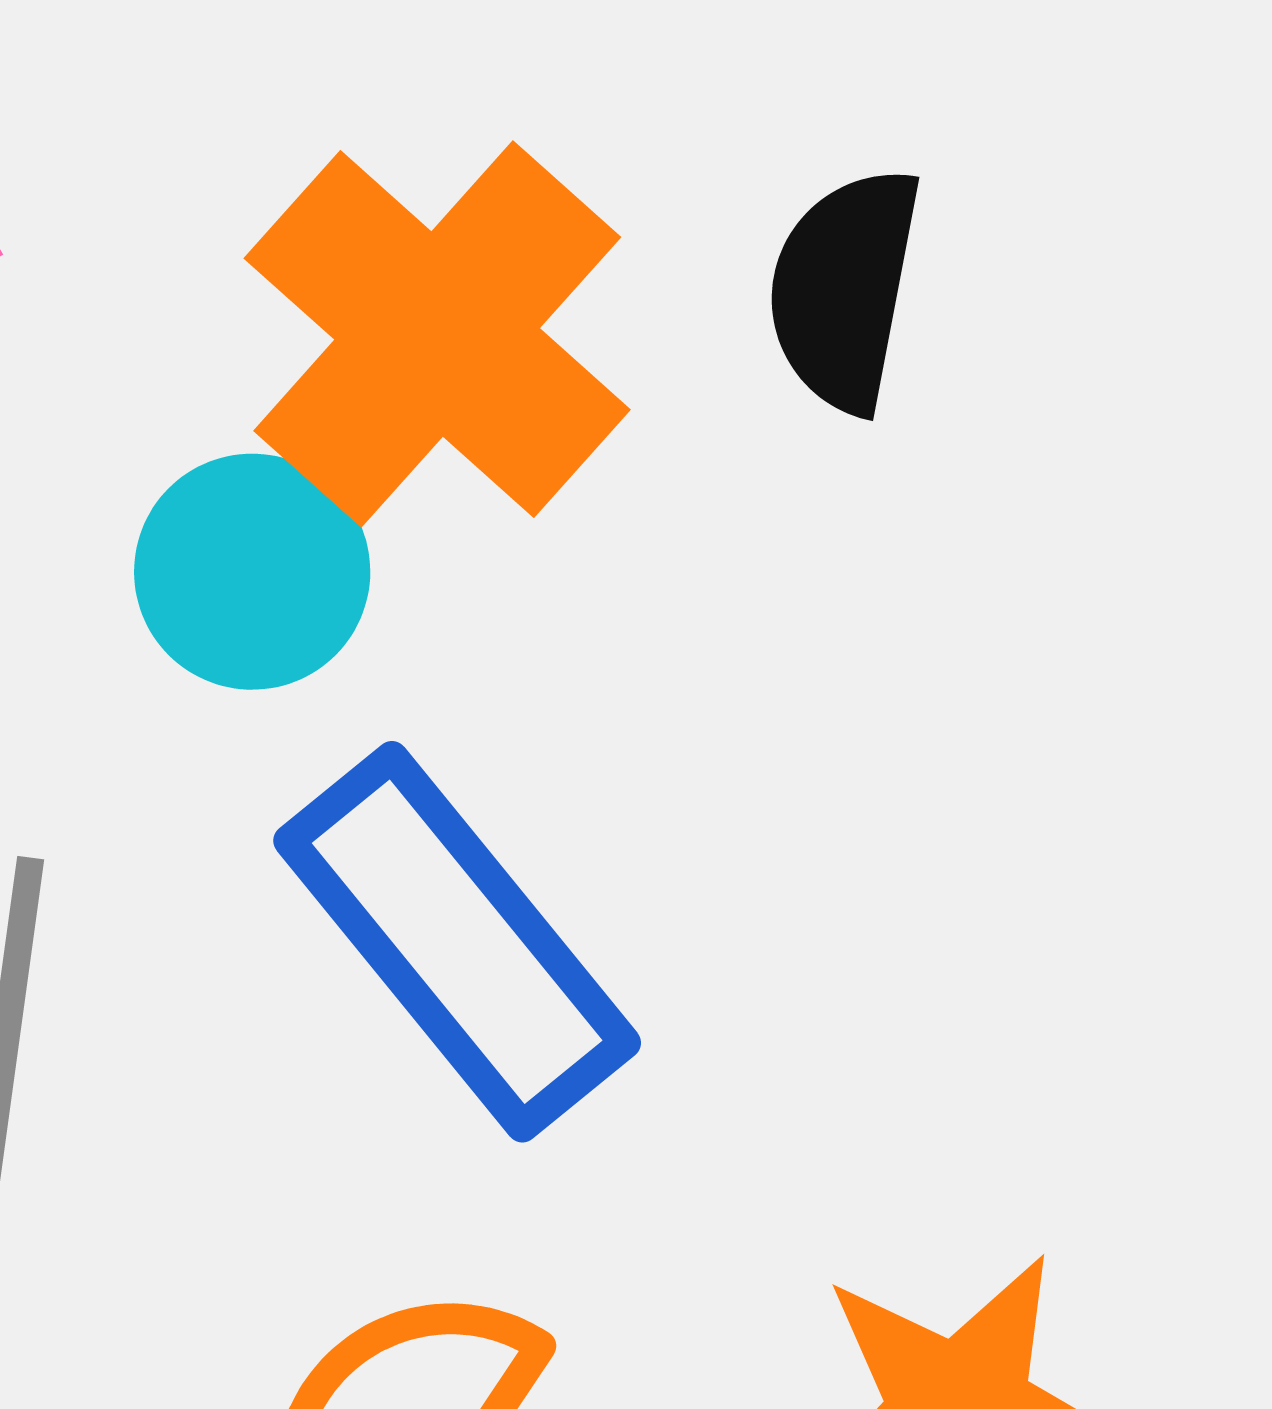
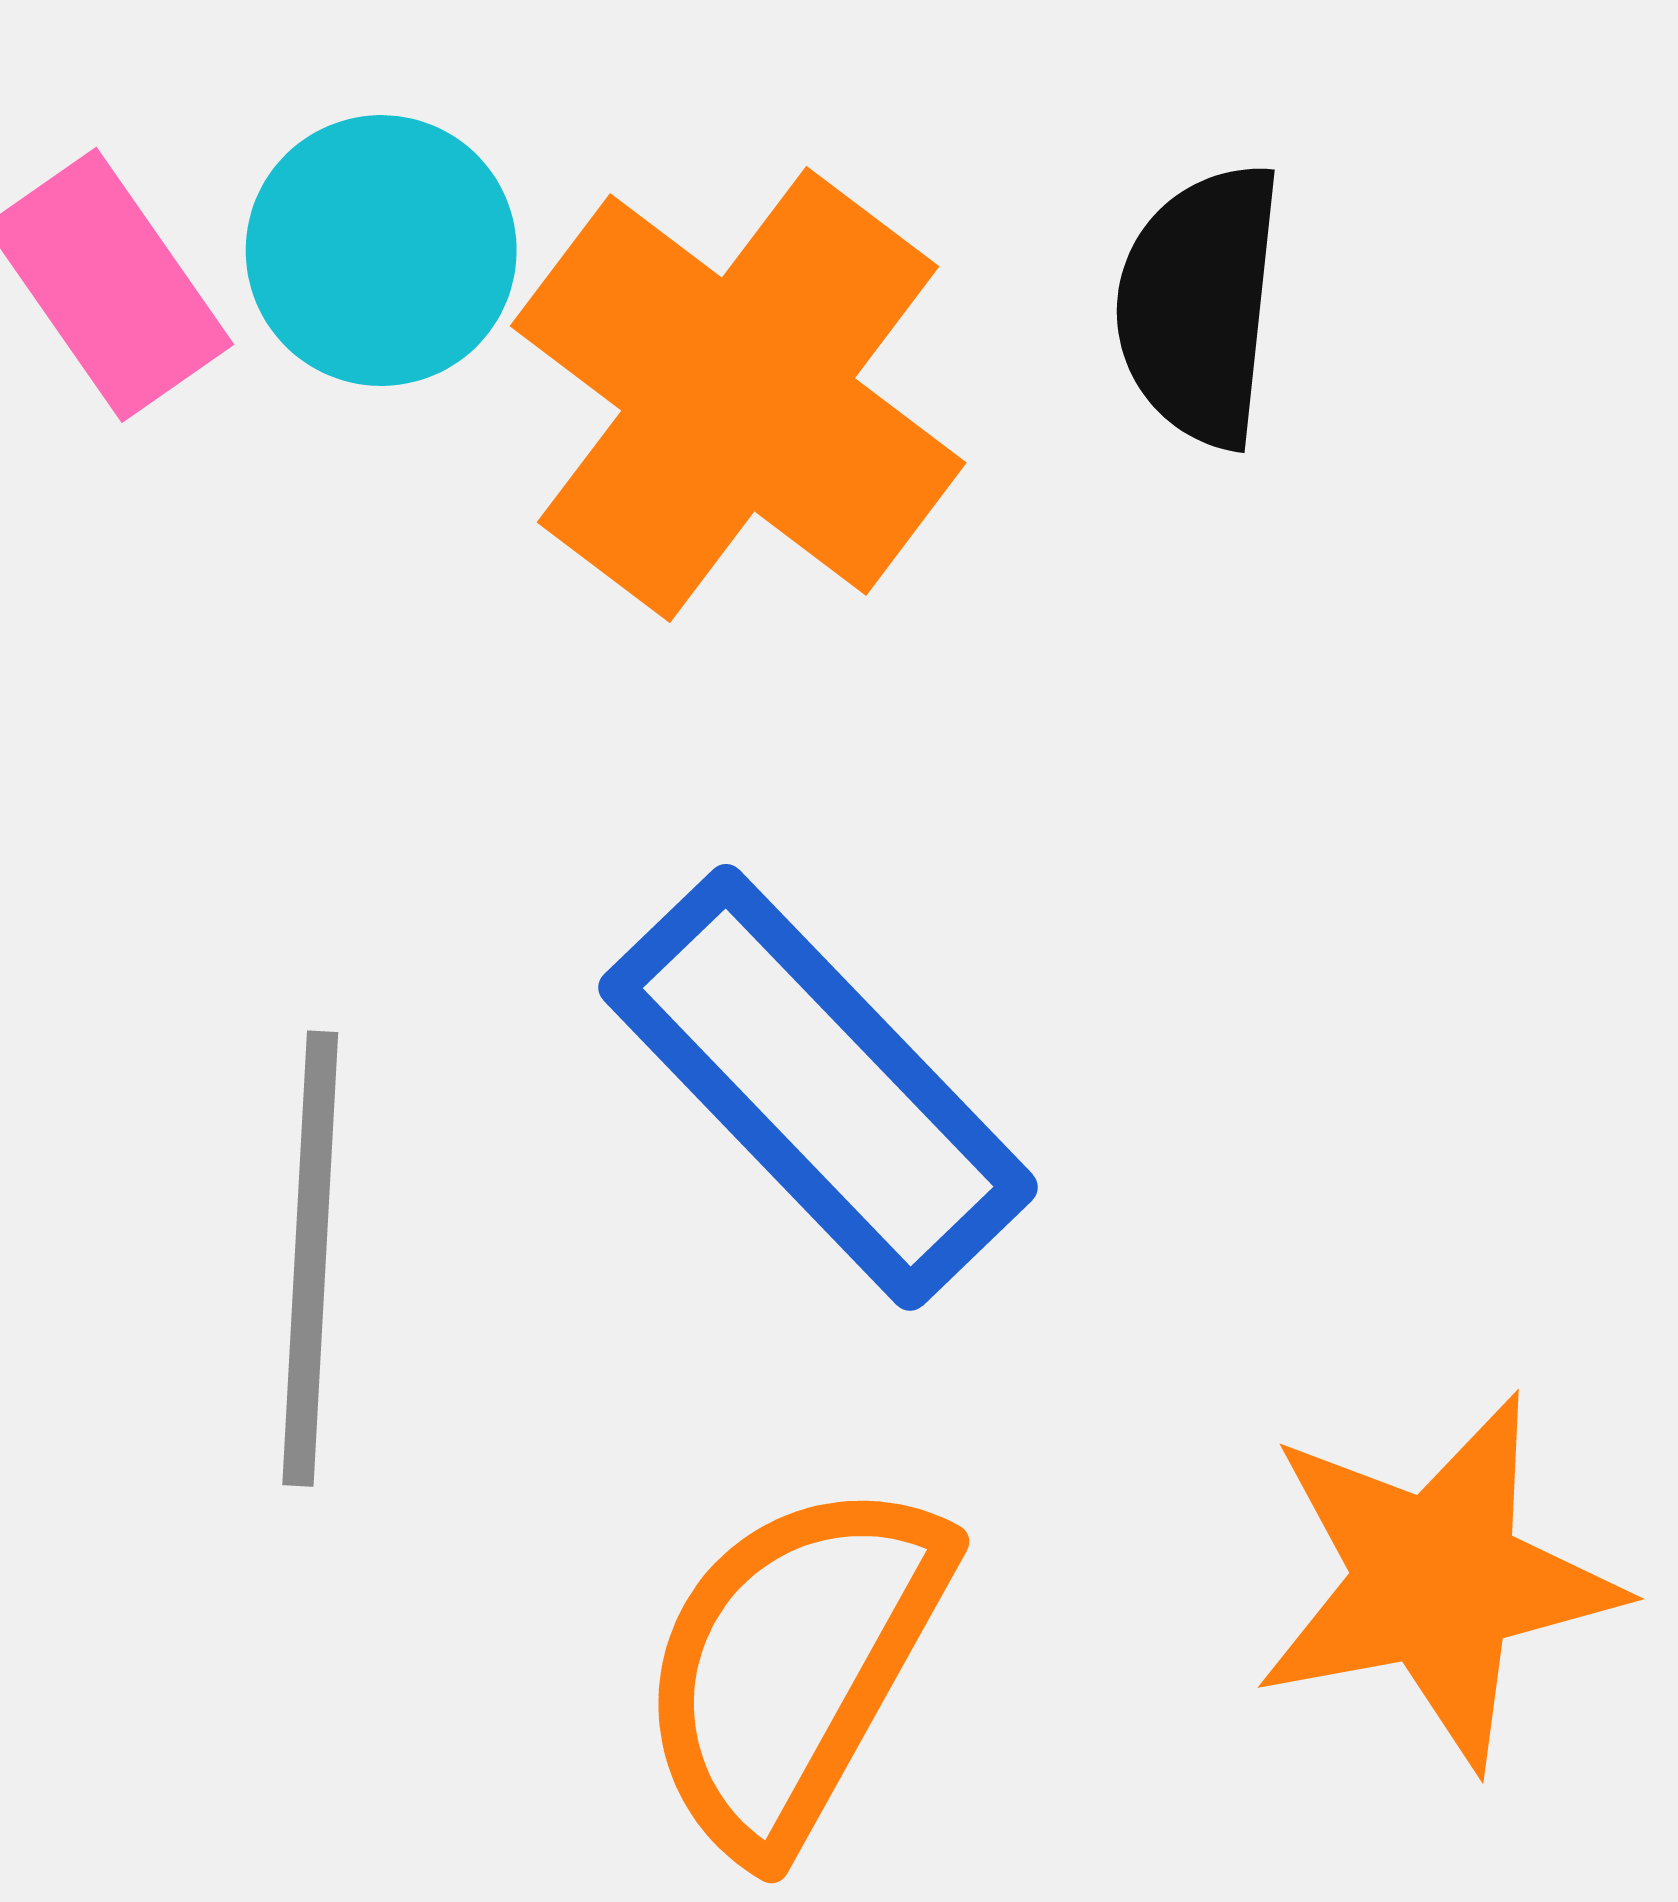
cyan circle: (252, 572) -> (381, 251), moved

